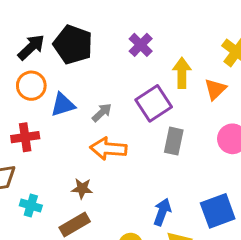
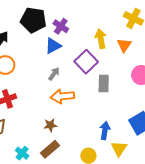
black pentagon: (73, 45) -> (33, 20), moved
purple cross: (141, 45) -> (61, 26), moved
blue triangle: (63, 105) -> (53, 46), moved
cyan cross: (31, 205) -> (22, 153), moved, turned 32

